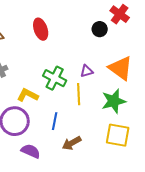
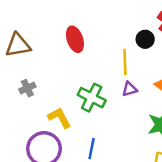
yellow line: (79, 94) -> (125, 62), moved
yellow L-shape: (28, 95) -> (59, 118), turned 35

